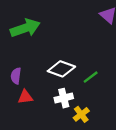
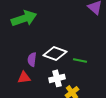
purple semicircle: (16, 76) -> (32, 59), moved
green line: (91, 77) -> (80, 60), turned 48

